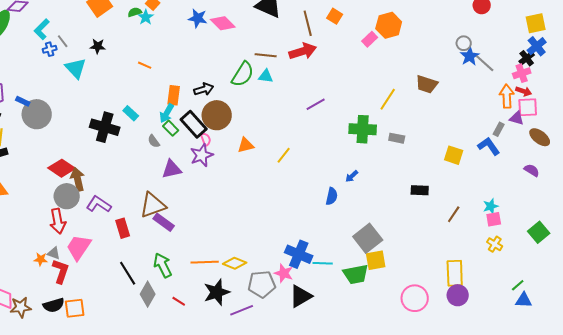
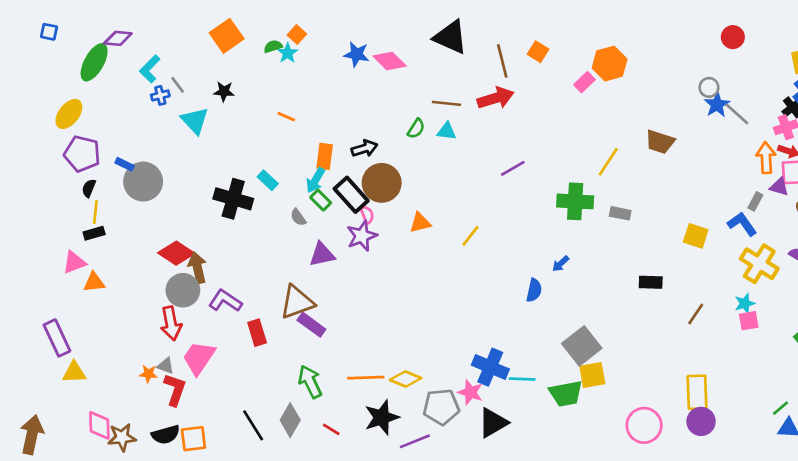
green semicircle: (243, 74) -> (416, 129), size x0.6
yellow cross: (495, 244) -> (759, 264), moved, size x1.8
black line: (128, 273) -> (253, 425), moved

